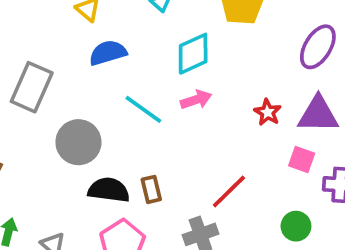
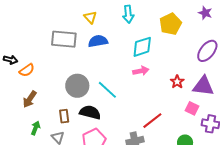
gray rectangle: (32, 87) -> (64, 39), moved, turned 65
cyan line: (143, 109) -> (107, 90), moved
brown rectangle: (151, 189) -> (64, 116), moved

